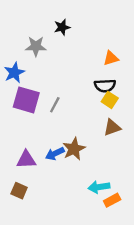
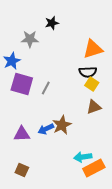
orange triangle: (111, 58) -> (93, 49), size x1.5
brown square: (19, 191) -> (22, 170), moved
orange rectangle: (112, 200) -> (94, 168), size x1.5

